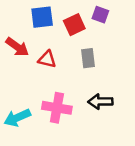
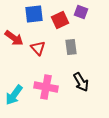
red triangle: (47, 59) -> (38, 48), turned 35
black arrow: (100, 102) -> (81, 82), turned -120
cyan arrow: (17, 118) -> (14, 95), turned -30

